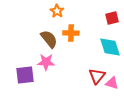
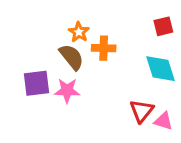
orange star: (57, 11) -> (79, 32), moved
purple square: (25, 75) -> (36, 83), moved

